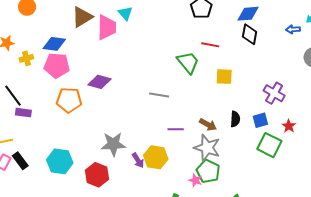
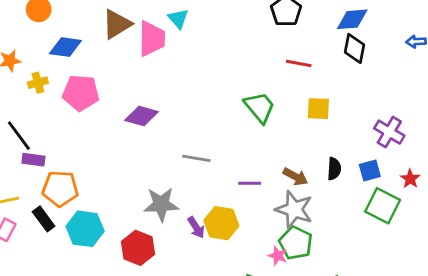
blue diamond: (54, 44) -> (65, 47), moved
green trapezoid: (188, 62) -> (260, 107), moved
gray line: (159, 95) -> (196, 158), moved
orange pentagon: (69, 100) -> (60, 189), moved
black rectangle: (20, 161) -> (44, 219), moved

